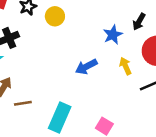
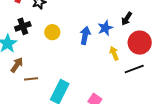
yellow circle: (55, 16) -> (52, 32), moved
blue arrow: (86, 67) -> (85, 35), moved, turned 126

